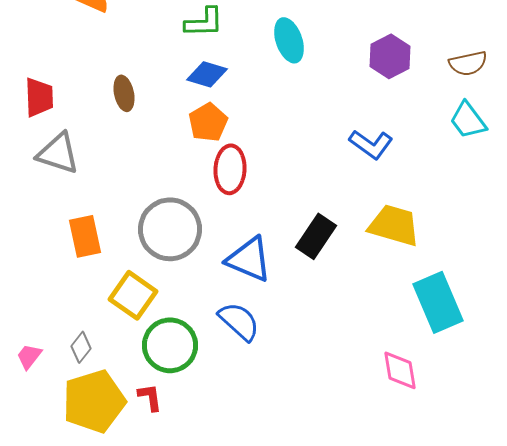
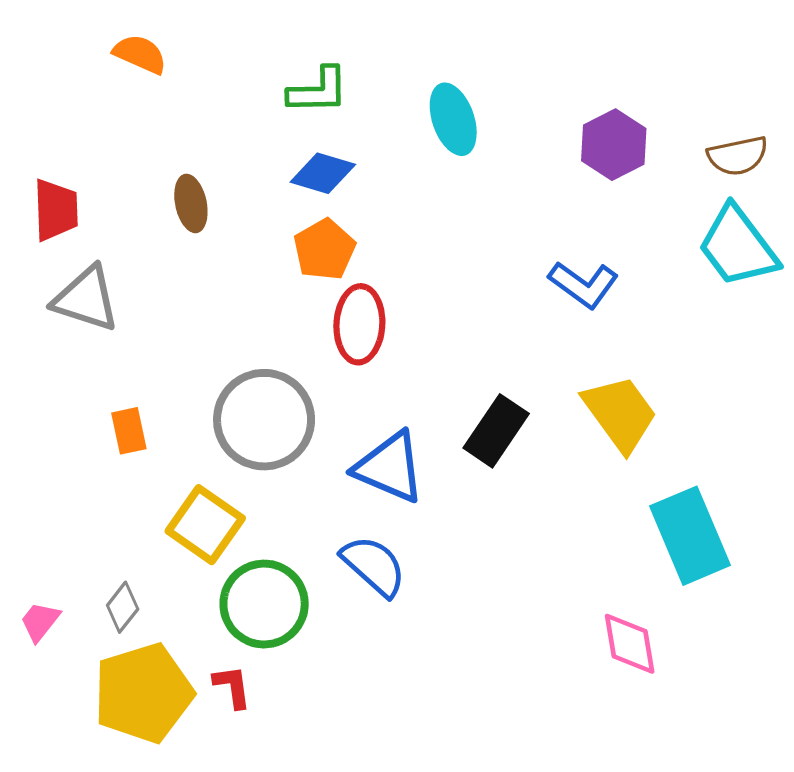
cyan trapezoid: (468, 120) -> (738, 246), size x1.4
yellow trapezoid: (394, 225) -> (620, 413), turned 38
orange rectangle: (85, 236) -> (129, 431), size x0.7

